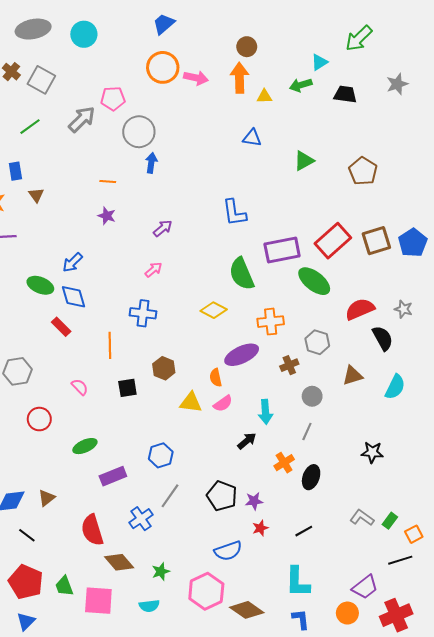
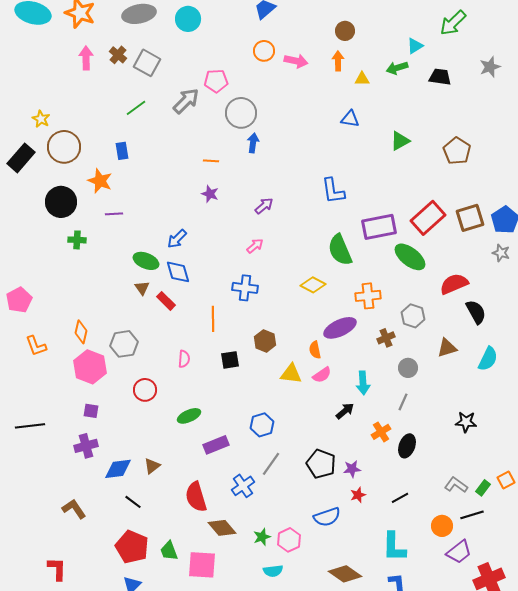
orange circle: (163, 67) -> (264, 51), size x0.7
orange arrow: (240, 78) -> (338, 61), size x0.7
brown triangle: (36, 195) -> (142, 288), moved
gray star: (403, 309) -> (501, 253), moved
pink semicircle: (80, 387) -> (184, 359), turned 48
orange square: (414, 534) -> (506, 480), moved
black line: (400, 560) -> (472, 515), moved
pink hexagon: (206, 591) -> (289, 540), moved, size x0.7
cyan semicircle: (149, 606) -> (273, 571), moved
orange circle: (347, 613) -> (442, 526), moved

